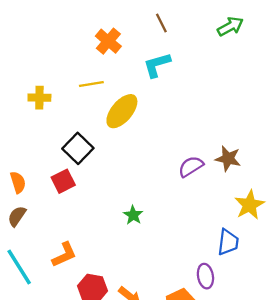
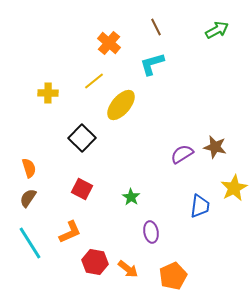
yellow line: (91, 84) -> (94, 81), turned -30
red square: (63, 181) -> (82, 189), moved, turned -35
blue trapezoid: (228, 242) -> (200, 206), moved
purple ellipse: (205, 276) -> (151, 232), moved

